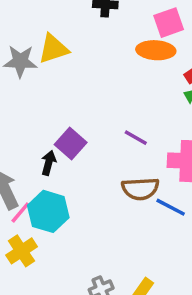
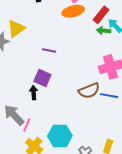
purple line: (136, 138) -> (49, 51), moved
cyan hexagon: (48, 211) -> (60, 136), moved

